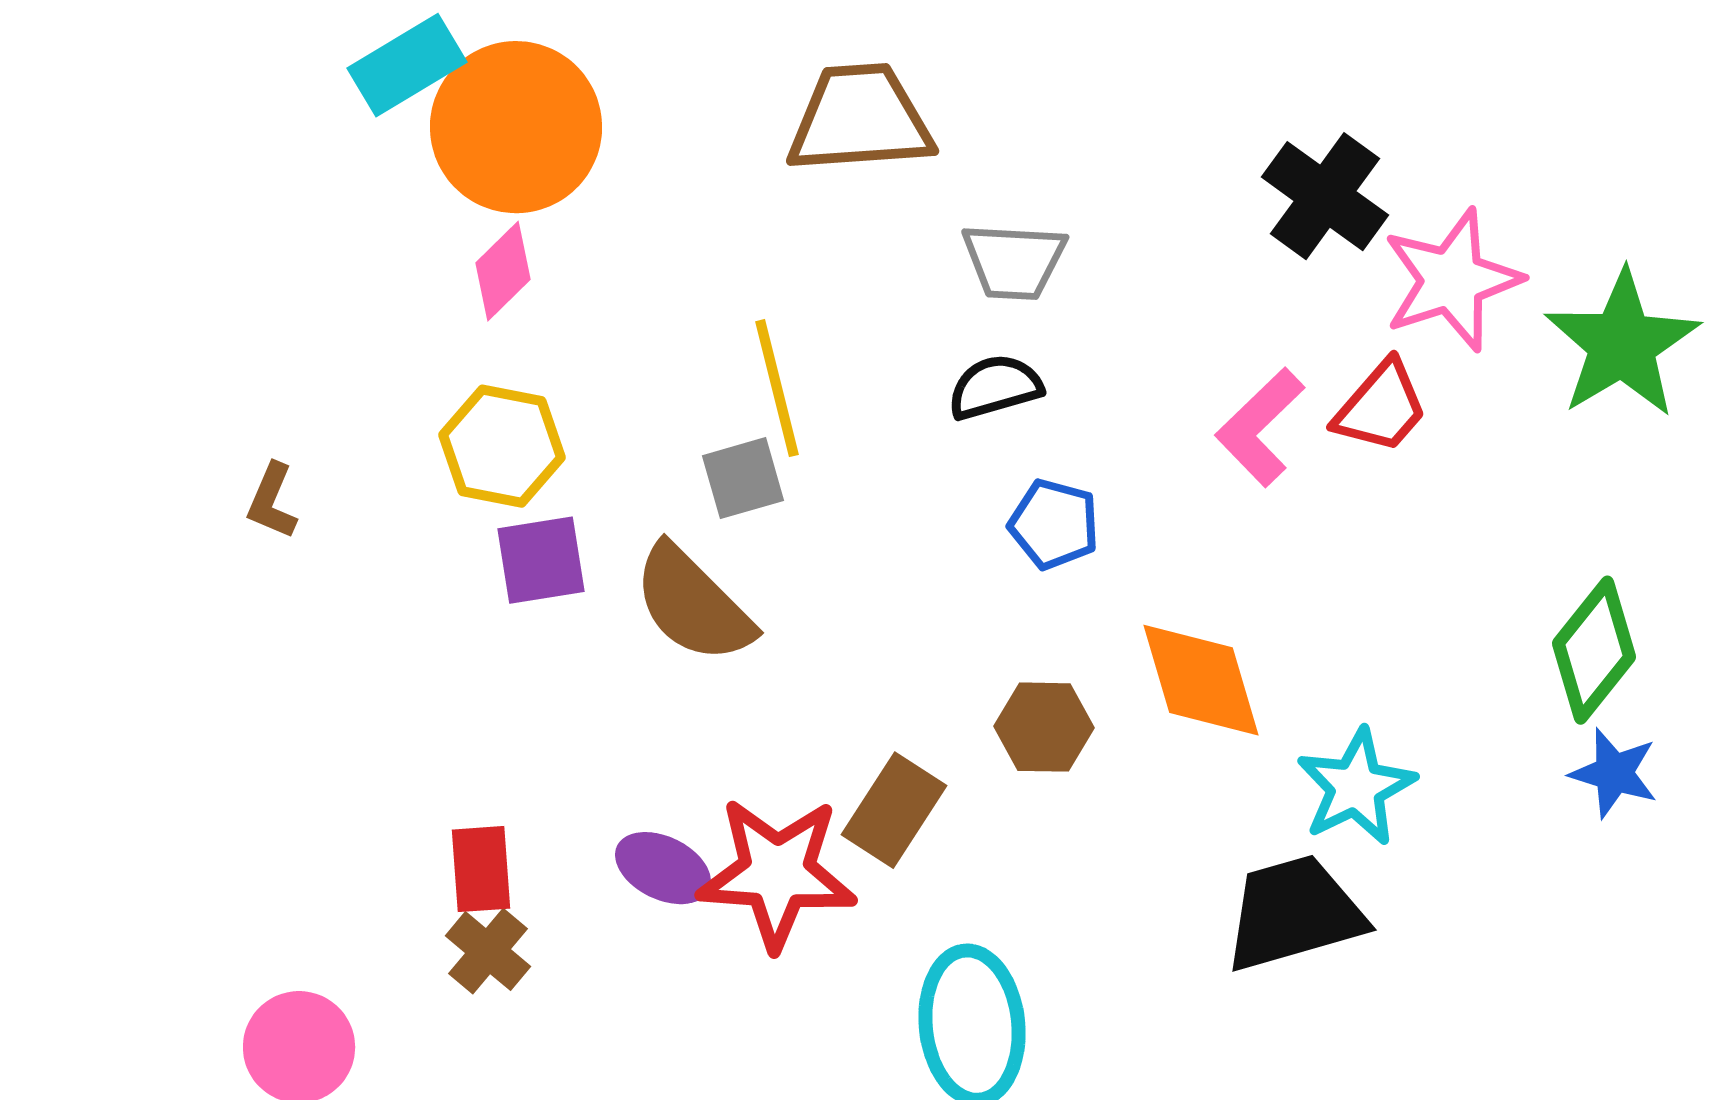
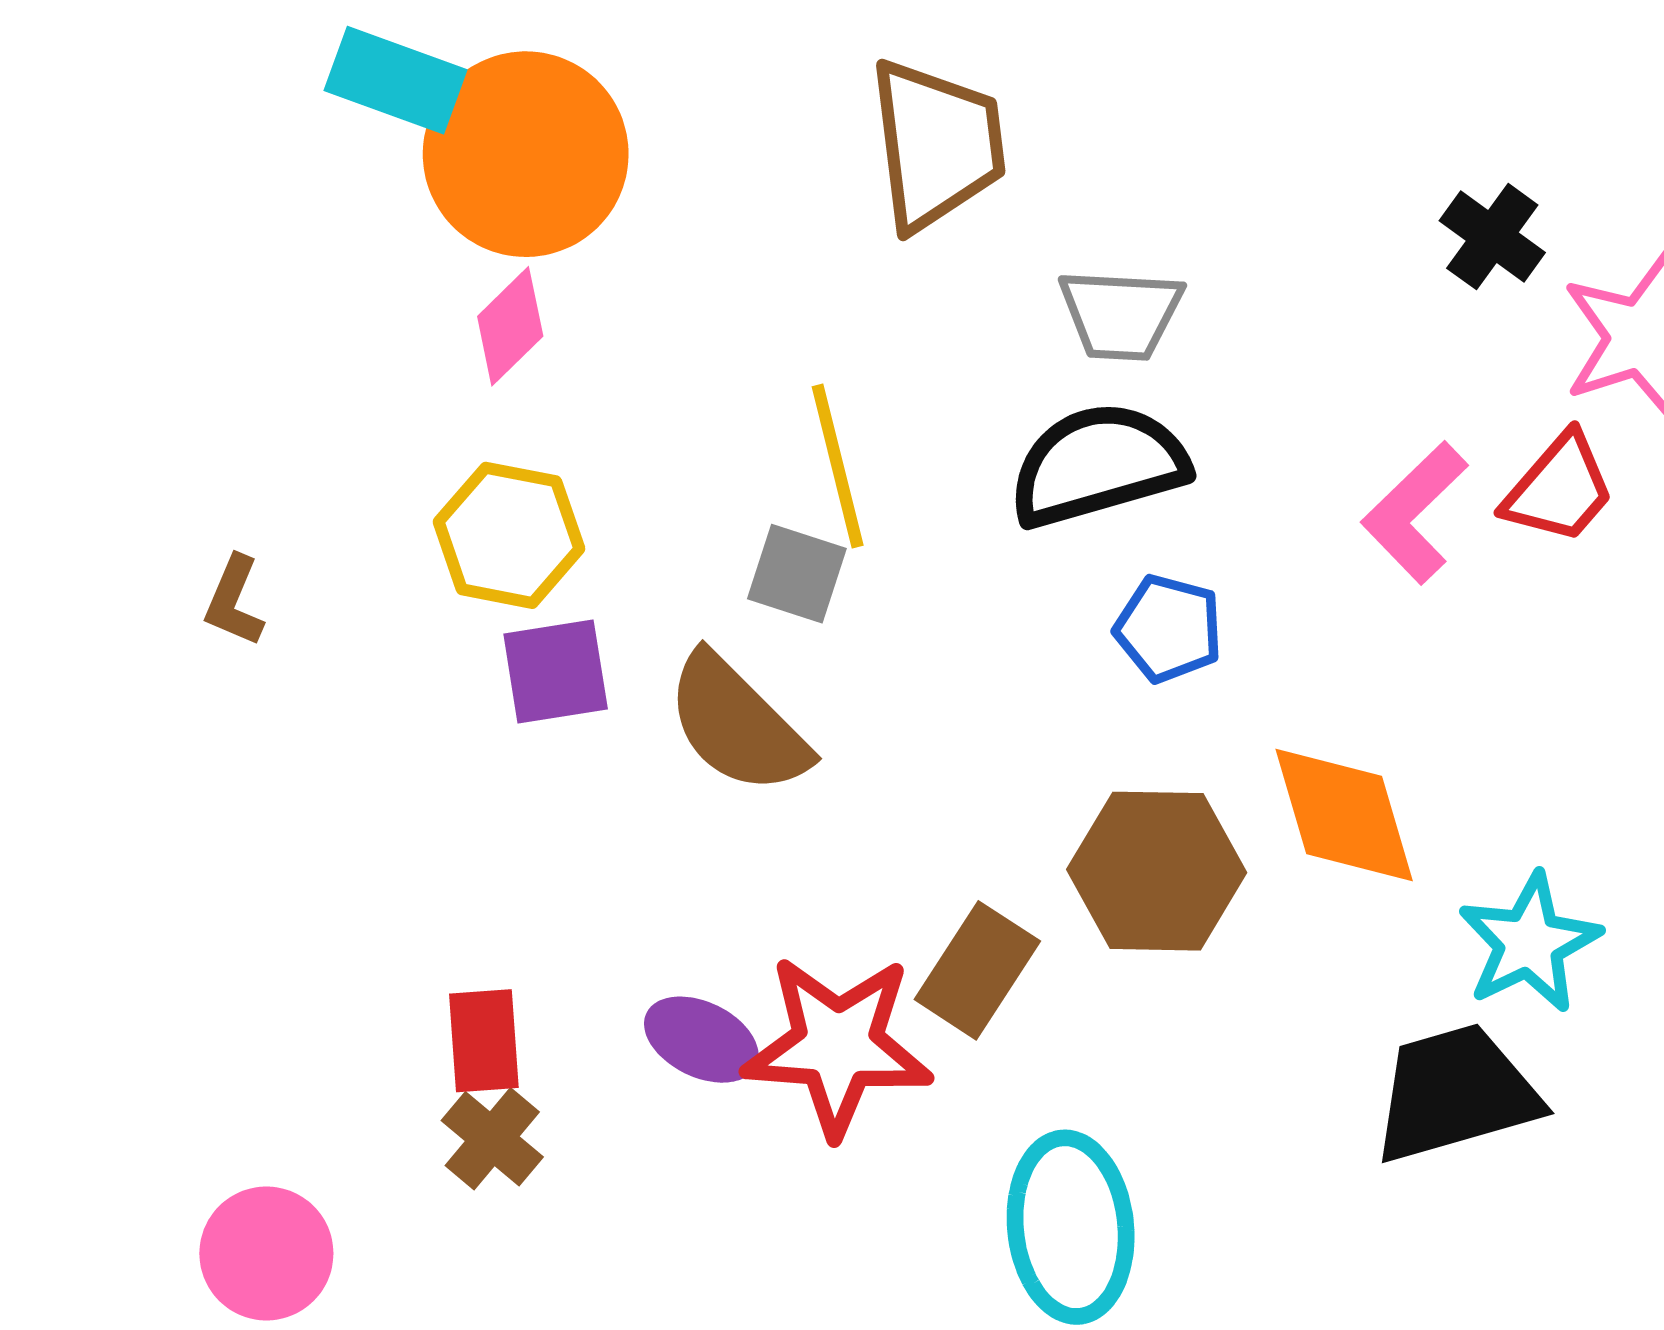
cyan rectangle: (407, 65) -> (395, 80), turned 51
brown trapezoid: (860, 119) -> (937, 145), turned 87
black cross: (1325, 196) -> (1492, 237), size x0.7
black semicircle: (995, 387) -> (1098, 465), size x1.6
gray square: (743, 478) -> (797, 574), turned 34
brown hexagon: (1044, 727) -> (1157, 871), size x1.5

